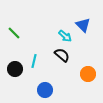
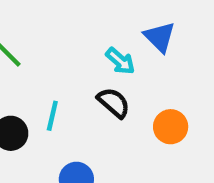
orange circle: (88, 74) -> (171, 127), moved

